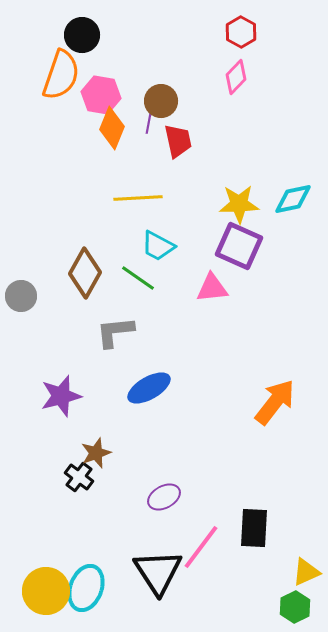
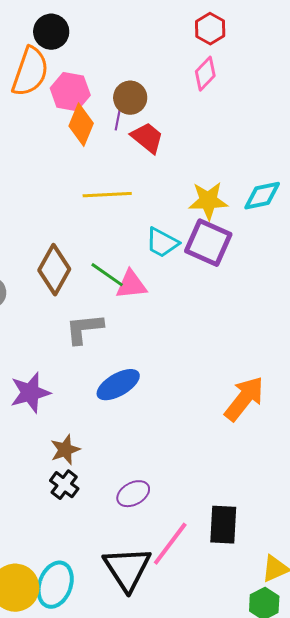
red trapezoid: (178, 141) -> (147, 138), turned -39
cyan trapezoid: (158, 246) -> (162, 243), moved
pink triangle: (212, 288) -> (131, 285), moved
black cross: (79, 477) -> (64, 485), moved

